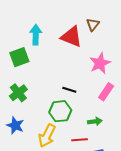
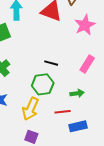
pink star: (100, 63) -> (85, 25), moved

